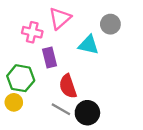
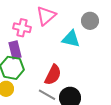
purple rectangle: (49, 58) -> (15, 50), moved
red semicircle: (68, 86) -> (53, 75), turned -135

